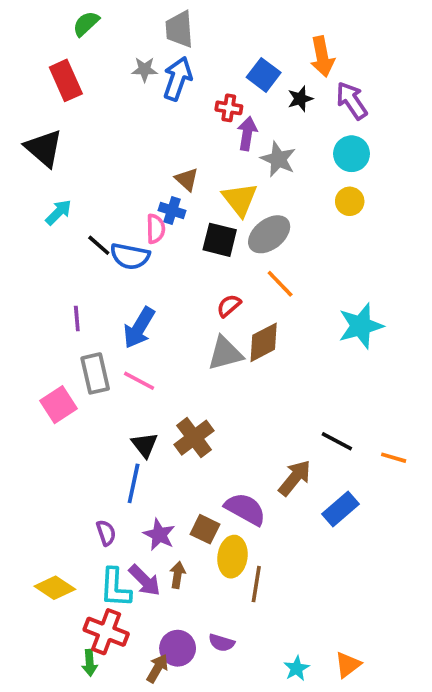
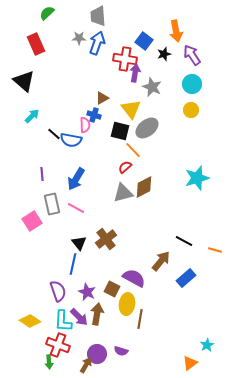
red cross: (229, 108) -> (125, 59), size x1.6
brown triangle: (187, 179) -> (102, 98), turned 48
orange line: (280, 284) -> (133, 150), moved
purple semicircle: (106, 533) -> (58, 291), size x1.5
brown arrow: (178, 575) -> (97, 314), size x1.5
cyan star: (297, 668) -> (207, 345), moved

